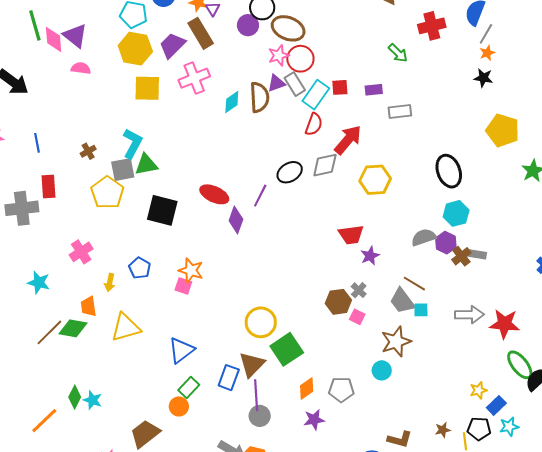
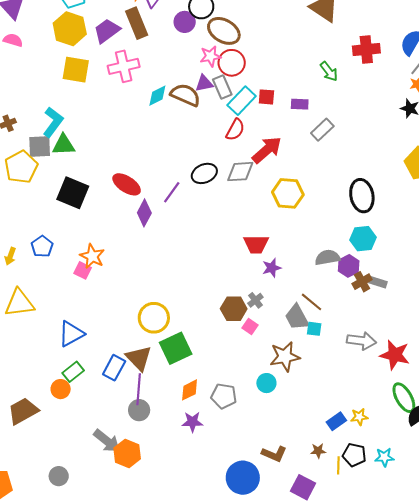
brown semicircle: (259, 97) -> (185, 95), turned -72
gray rectangle: (400, 112) -> (322, 130), turned -45
brown triangle: (252, 364) -> (139, 358), turned -36
blue rectangle: (496, 405) -> (336, 421), moved

